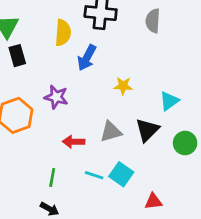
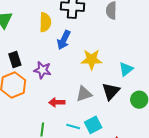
black rectangle: (17, 56) -> (15, 60), moved
yellow star: (123, 86) -> (92, 60), size x1.5
cyan square: (121, 174) -> (93, 125), turned 30

